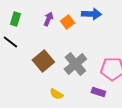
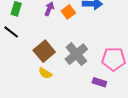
yellow semicircle: (56, 94) -> (45, 73), moved

